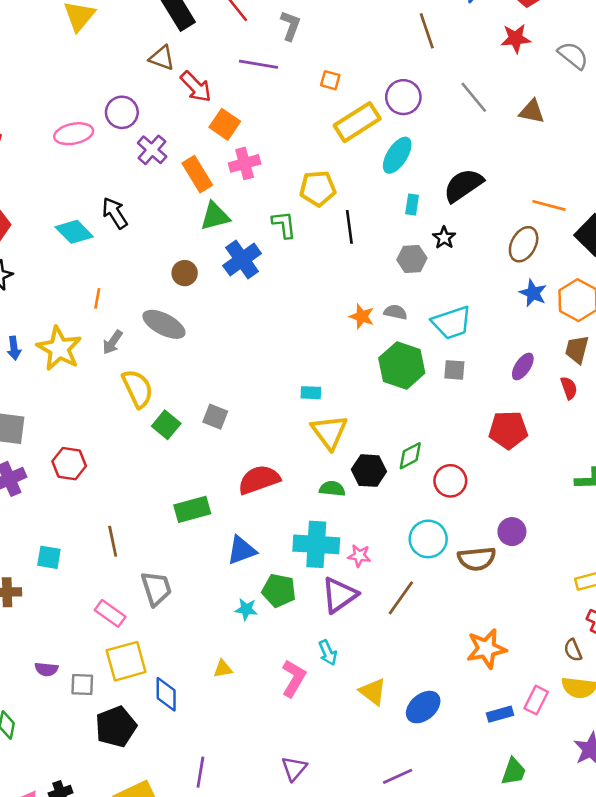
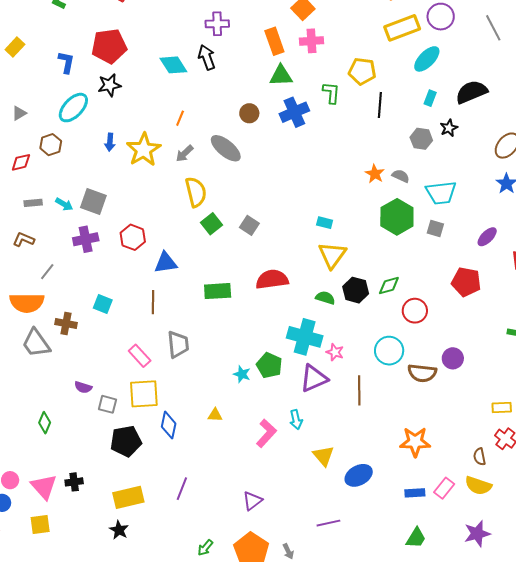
purple cross: (152, 150) -> (217, 24), moved, turned 35
blue triangle: (242, 550) -> (166, 263), moved
brown line: (401, 598) -> (359, 390), turned -48

